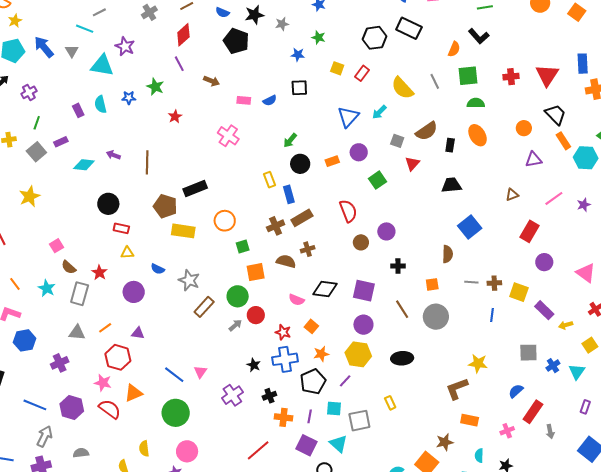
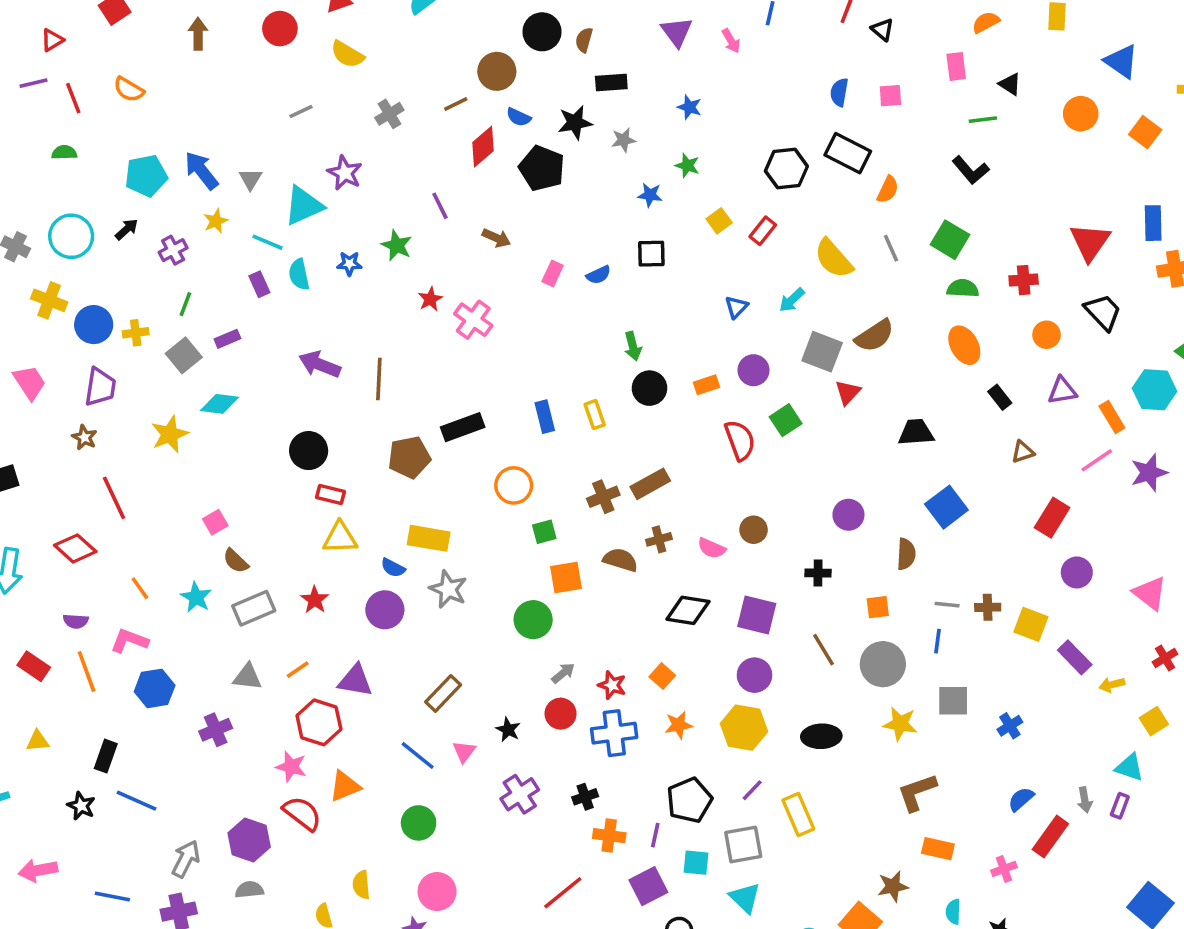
yellow star: (15, 21) -> (216, 221), moved
cyan line: (85, 29) -> (267, 242), moved
red diamond: (183, 35) -> (483, 147), moved
orange semicircle: (454, 49) -> (888, 189), moved
cyan triangle: (102, 65) -> (304, 206), turned -35
yellow square: (337, 68) -> (719, 221), turned 32
green square: (468, 76) -> (950, 240), turned 35
red cross: (511, 77) -> (1024, 280), moved
pink rectangle: (244, 100) -> (553, 274), turned -72
blue triangle: (348, 117) -> (736, 307), size x0.6
pink cross: (228, 136) -> (473, 320), moved
green arrow: (290, 140) -> (633, 346), turned -56
gray square: (397, 141) -> (822, 352), size x1.6
orange rectangle: (563, 141) -> (1112, 417), moved
black rectangle: (450, 145) -> (1000, 397), moved, turned -48
purple arrow: (113, 155) -> (320, 364), size x1.6
cyan diamond: (84, 165) -> (220, 404), moved
blue rectangle: (289, 194) -> (545, 417), moved
purple star: (584, 205) -> (1149, 473), size x1.5
brown pentagon: (165, 206) -> (409, 457), turned -30
red semicircle: (348, 211) -> (740, 440), moved
yellow rectangle: (183, 231) -> (429, 538), moved
purple circle: (386, 231) -> (848, 515), moved
yellow triangle: (127, 253) -> (340, 538), size x1.5
red star: (99, 273) -> (315, 600), moved
purple circle: (134, 292) -> (385, 610), moved
gray rectangle: (80, 294) -> (254, 608), turned 50
pink semicircle: (296, 300) -> (712, 548), moved
brown rectangle: (204, 307) -> (443, 693), moved
red circle: (256, 315) -> (561, 714), moved
blue line: (492, 315) -> (938, 641), moved
gray arrow: (235, 325) -> (563, 673), moved
purple triangle: (138, 333) -> (355, 681), size x1.5
gray square: (528, 353) -> (953, 701), moved
yellow star: (478, 363) -> (900, 724), moved
black star: (254, 365) -> (508, 730), moved
blue cross: (553, 366) -> (1010, 726), moved
cyan triangle: (577, 372) -> (1129, 767), turned -48
purple line: (345, 381) -> (752, 790), moved
black pentagon: (313, 382) -> (689, 800), moved
yellow rectangle: (390, 403) -> (798, 815), size x1.6
blue line: (35, 405) -> (136, 801), moved
purple hexagon: (72, 407) -> (249, 840), moved
purple rectangle: (585, 407) -> (1120, 806), moved
cyan square: (334, 408) -> (696, 863), moved
green circle: (176, 413) -> (419, 823), size x0.7
gray arrow: (550, 432) -> (1085, 800), moved
cyan triangle: (338, 444) -> (745, 898), moved
purple square: (306, 445) -> (648, 886), turned 35

